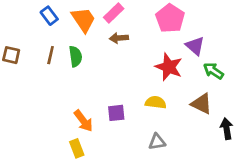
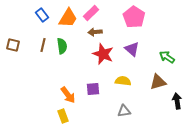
orange trapezoid: (83, 20) -> (68, 18), turned 65
purple triangle: (195, 46) -> (132, 49), moved
red star: (169, 67) -> (103, 54), moved
brown triangle: (202, 104) -> (158, 82), turned -42

